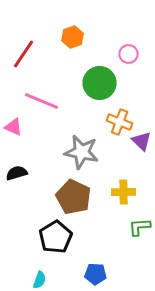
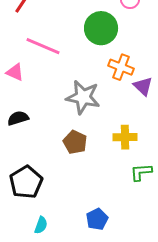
brown pentagon: (74, 197) -> (75, 142), size x0.7
black pentagon: (56, 237) -> (26, 182), moved
blue pentagon: (96, 274) -> (97, 219), turned -30

